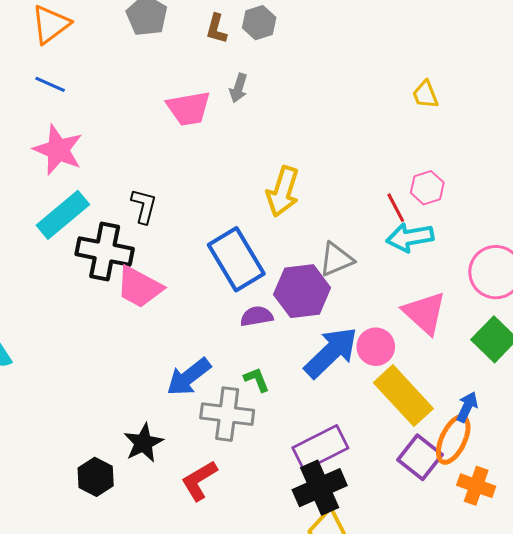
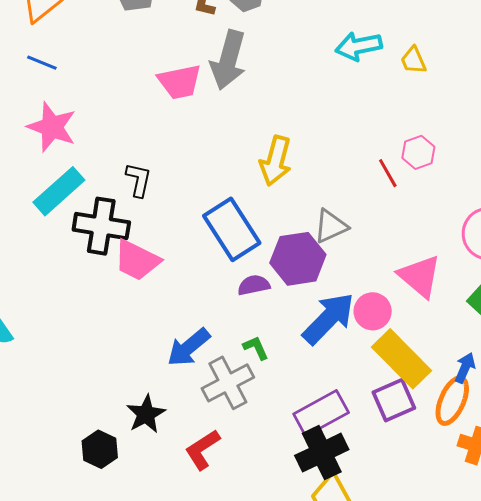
gray arrow: (238, 88) -> (228, 60), size x2.0
cyan arrow: (410, 237) -> (359, 46), moved
gray cross: (227, 414) -> (228, 383), turned -33
purple square: (420, 457) -> (394, 400), moved, turned 30

